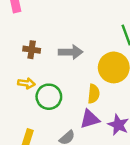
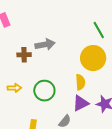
gray arrow: (71, 52) -> (45, 45), moved
yellow arrow: (26, 83) -> (14, 88), moved

